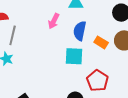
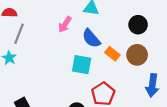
blue semicircle: (80, 31) -> (91, 38), turned -60

